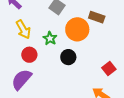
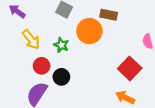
black circle: (68, 57) -> (61, 77), moved
red square: (109, 68) -> (130, 68), size x1.5

